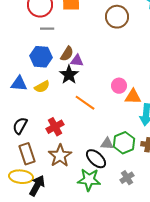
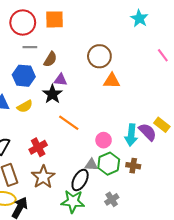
brown circle: (117, 17) -> (99, 56), moved
brown semicircle: (67, 54) -> (50, 59), moved
pink circle: (119, 86) -> (104, 140), moved
orange triangle: (133, 97) -> (112, 81), moved
black ellipse: (96, 159) -> (80, 180), turned 75

